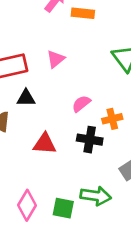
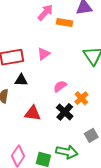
orange cross: (112, 119) -> (81, 98), turned -32
black cross: (90, 140) -> (65, 112), turned 30

